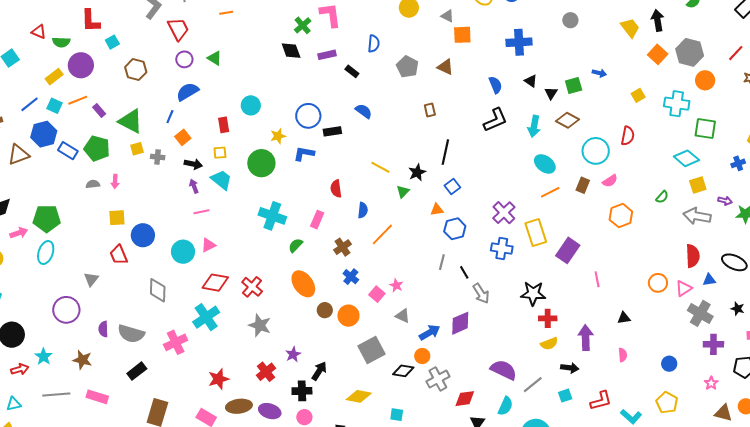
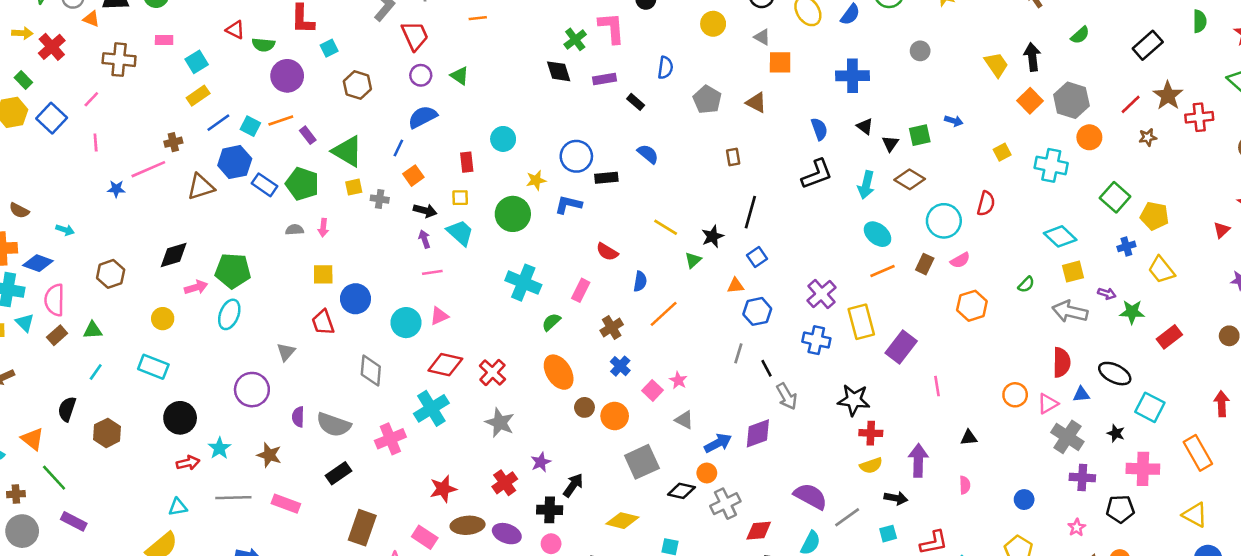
yellow rectangle: (54, 77) -> (198, 96), moved
green square: (705, 128) -> (1115, 197), moved, turned 30
red semicircle: (336, 189) -> (607, 252), turned -54

